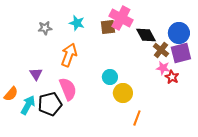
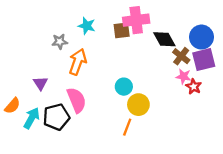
pink cross: (121, 18) -> (136, 20), turned -35
gray star: (45, 28) -> (60, 42), moved
orange line: (137, 118) -> (127, 127), moved

